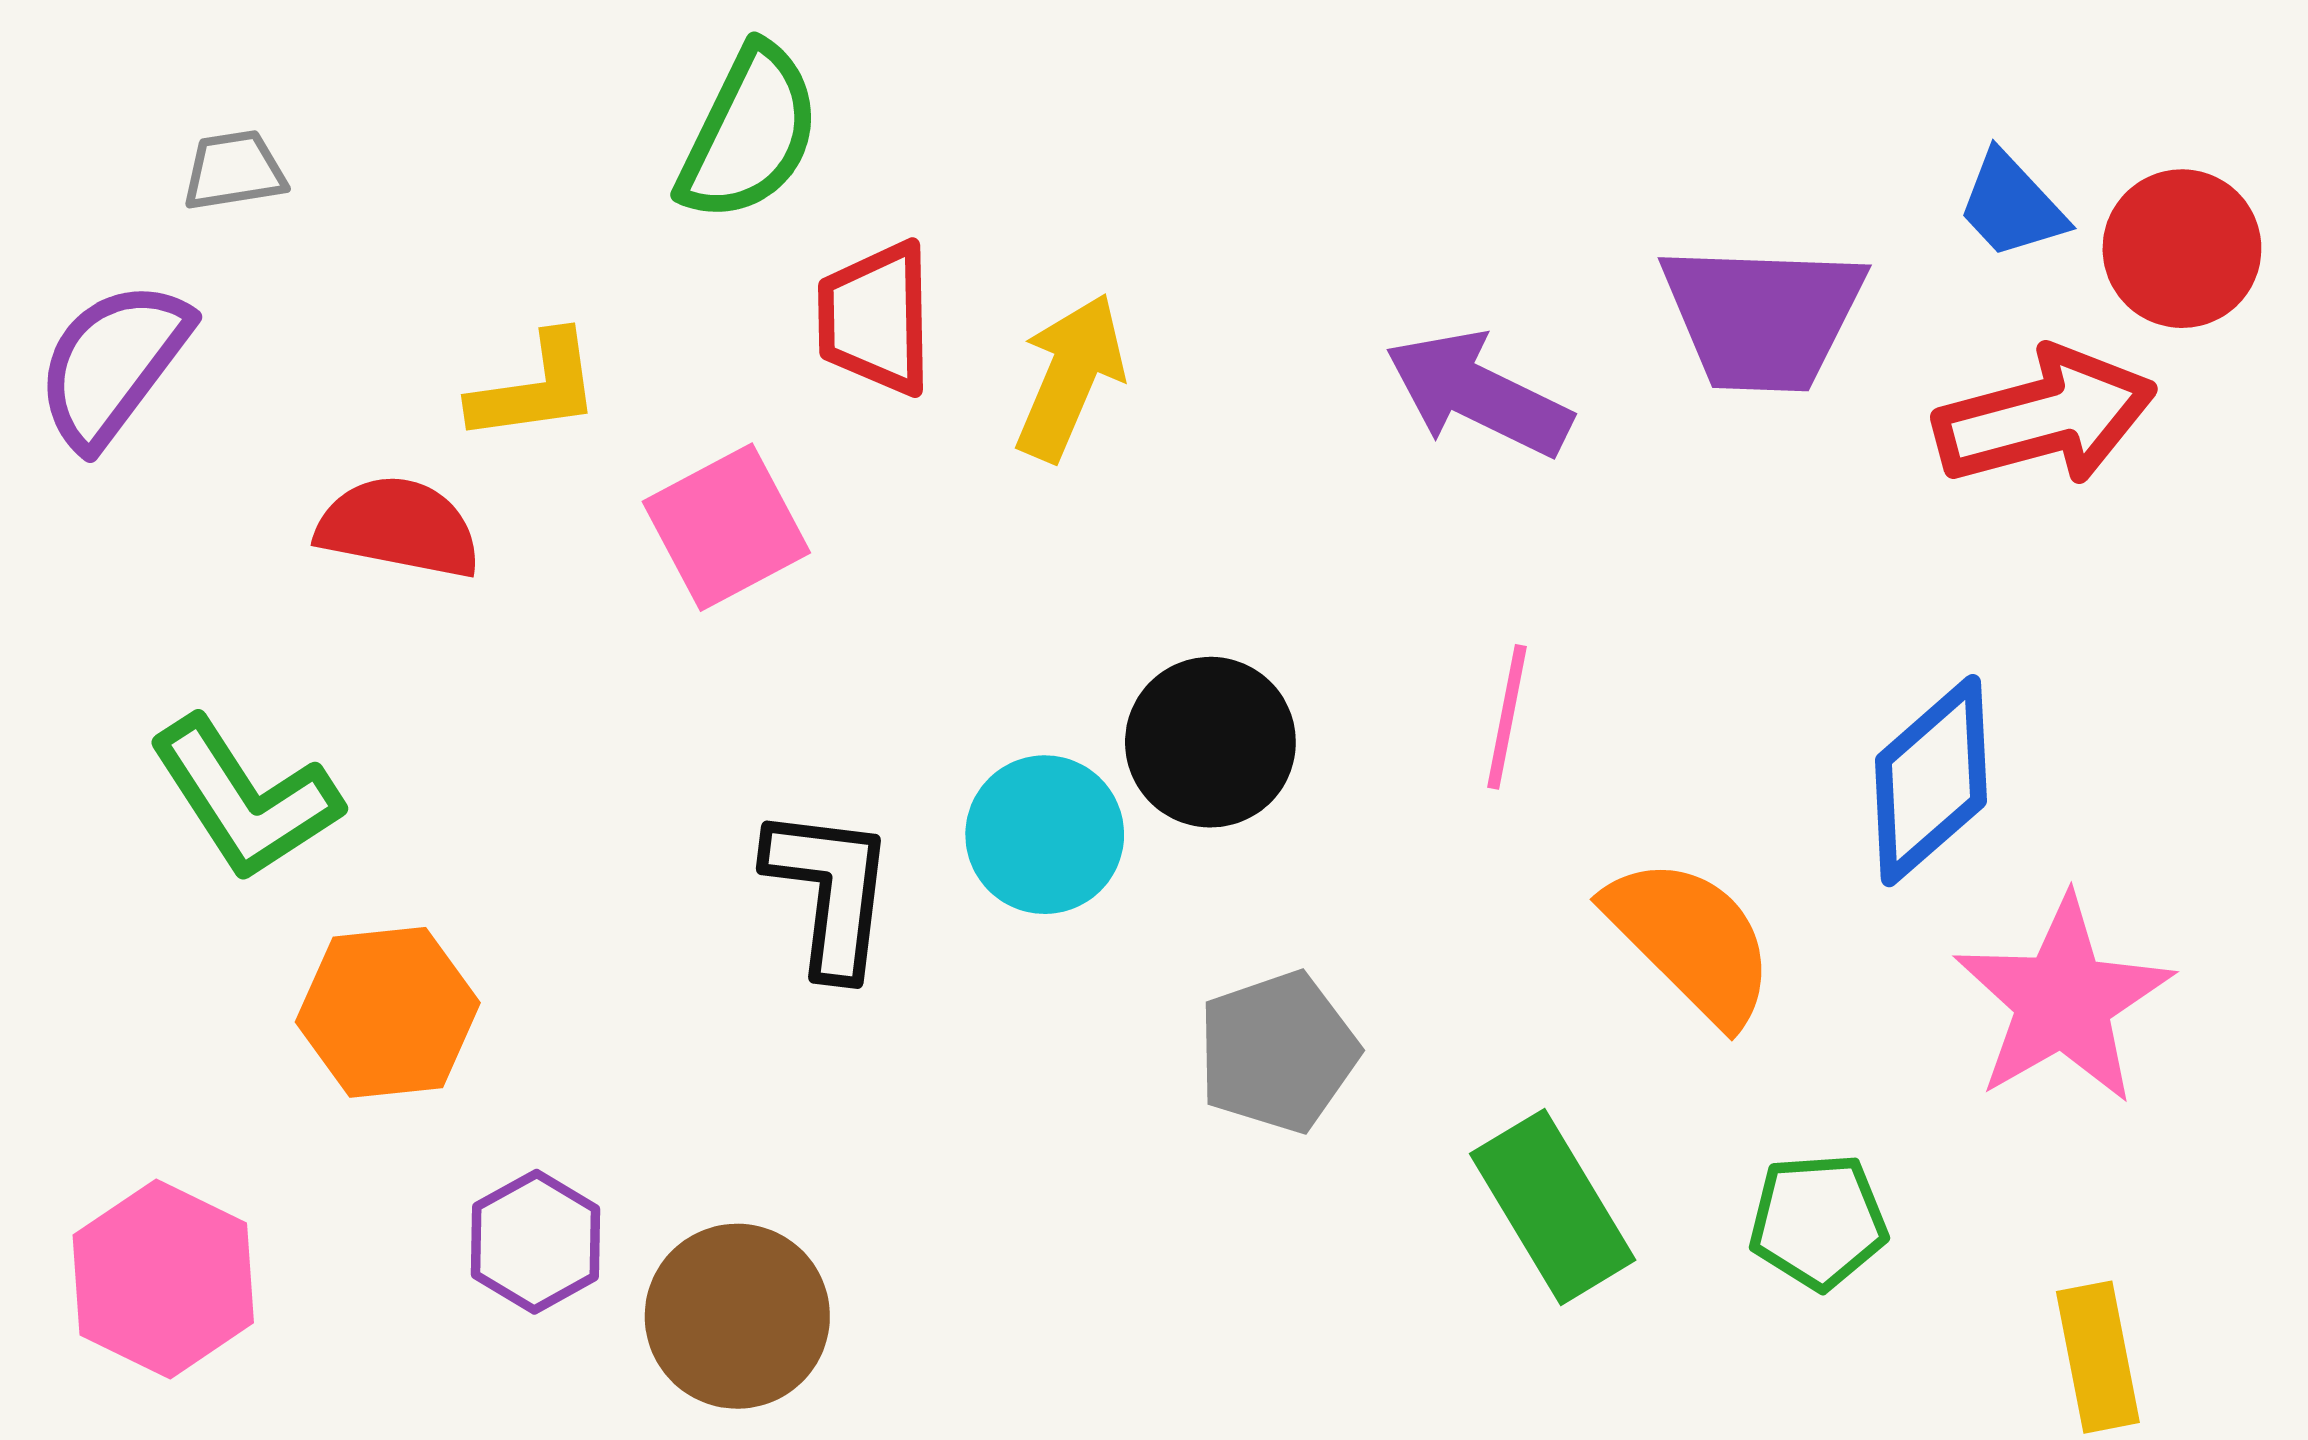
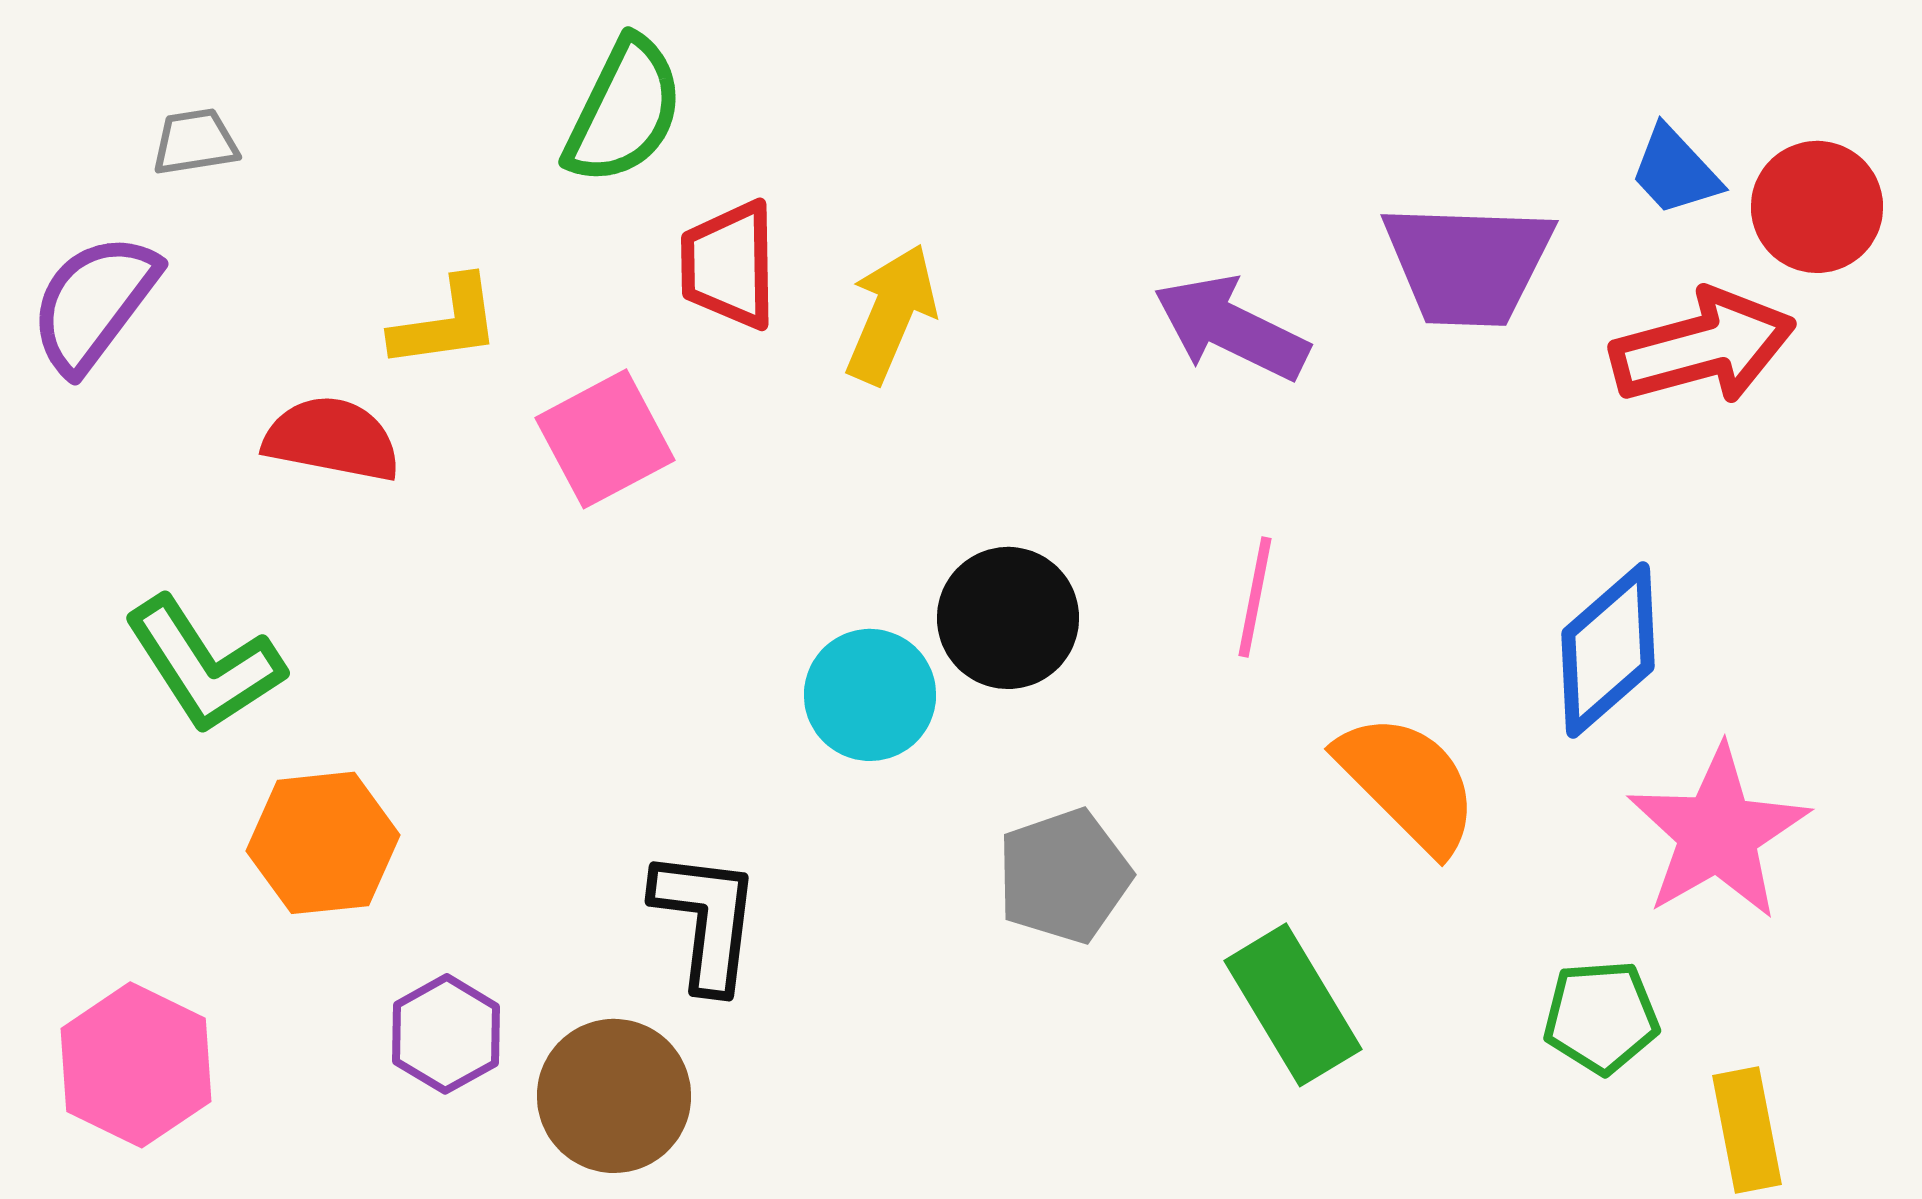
black L-shape: (830, 891) -> (706, 920), moved
green pentagon: (1818, 1221) -> (1601, 1017), moved

